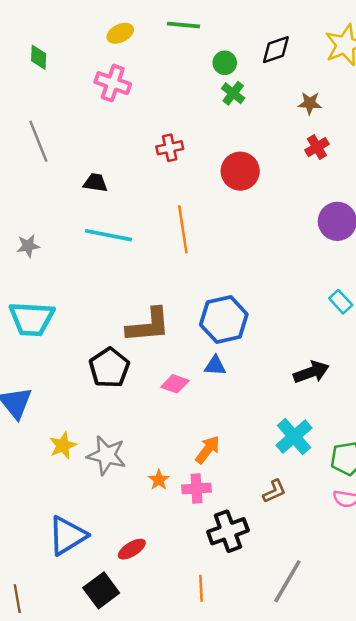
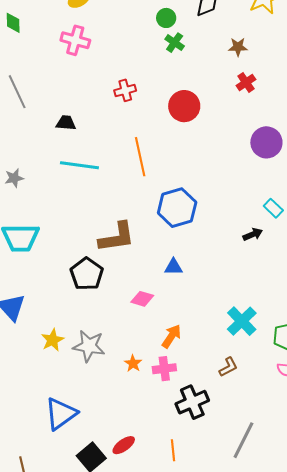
blue hexagon: (224, 320) -> (177, 208), moved
black arrow: (311, 372) -> (253, 234), moved, size x0.7
pink diamond: (175, 384) -> (142, 299), moved
red ellipse: (132, 549) -> (124, 445), moved

